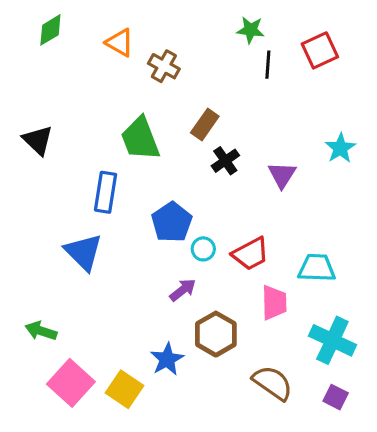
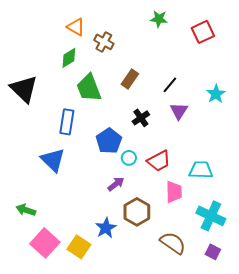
green diamond: (50, 30) -> (69, 58), moved
black line: (268, 65) -> (170, 85), moved, turned 36
black triangle: (38, 140) -> (24, 89), size x1.4
black cross: (225, 161) -> (141, 118), moved

